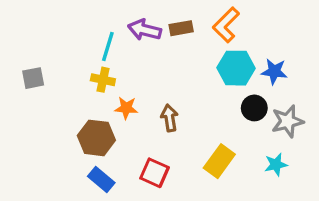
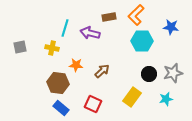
purple arrow: (145, 30) -> (90, 33), moved
blue star: (274, 71) -> (171, 27), moved
yellow cross: (103, 80) -> (52, 48), moved
black circle: (254, 108) -> (149, 74), moved
brown arrow: (169, 118) -> (102, 71), turned 56

